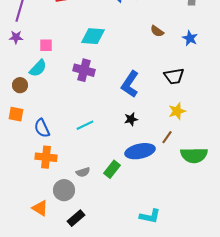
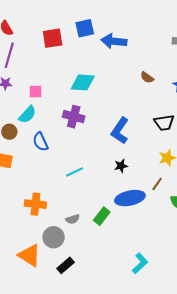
blue semicircle: (42, 128) -> (40, 142), moved
orange triangle: (40, 208) -> (29, 255), size x1.4
cyan L-shape: (150, 216) -> (140, 263), turned -55

